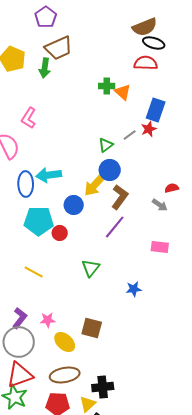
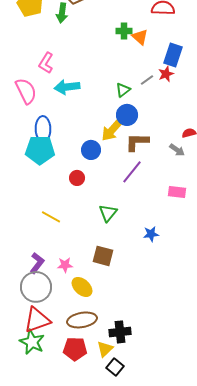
cyan arrow: (49, 175) -> (67, 87), moved
brown L-shape: (120, 197) -> (137, 142), turned -125
cyan pentagon: (39, 221) -> (40, 150), moved
brown square: (92, 328) -> (103, 256), moved

